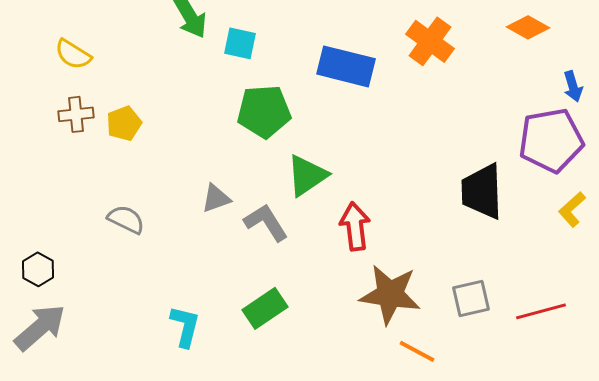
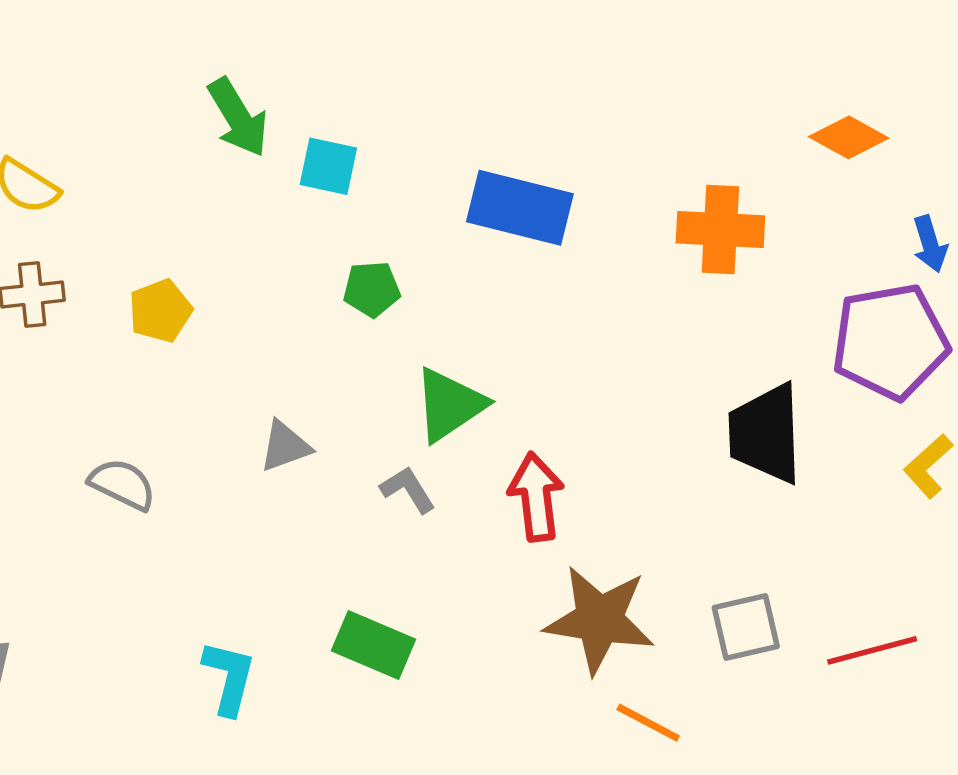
orange cross: (430, 41) -> (720, 229), moved, turned -33
green pentagon: (264, 111) -> (372, 289), size x0.6
yellow pentagon: (124, 123) -> (160, 311), moved
gray L-shape: (266, 222) -> (408, 490), moved, size x0.7
green rectangle: (265, 308) -> (374, 645), turned 57

